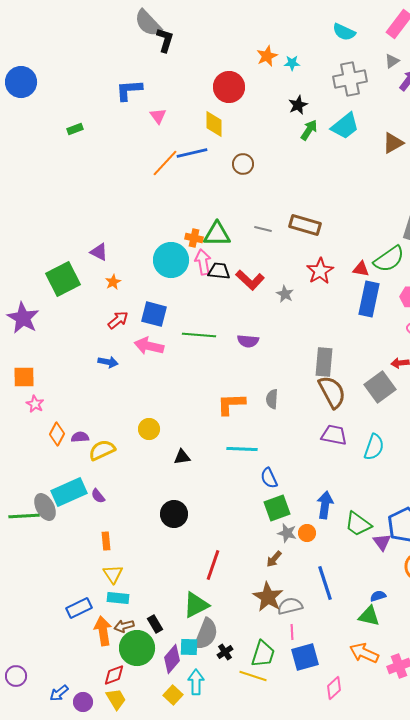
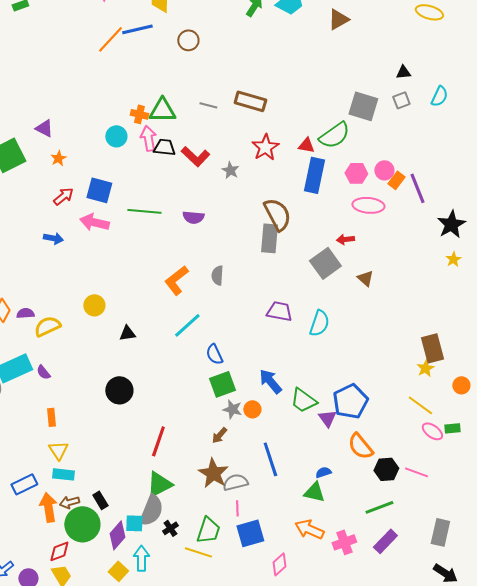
cyan circle: (171, 260) -> (116, 136), size x0.6
brown semicircle: (332, 392) -> (277, 214), moved
orange L-shape: (231, 404) -> (176, 280), turned -36
cyan line: (242, 449) -> (187, 325), turned -44
blue arrow: (325, 505) -> (270, 381), turned -48
green triangle: (196, 605) -> (159, 484), moved

